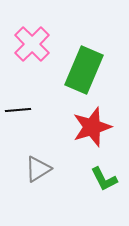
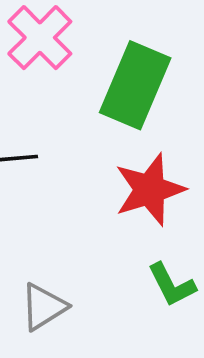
gray triangle: (38, 169) -> (43, 307), moved

